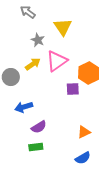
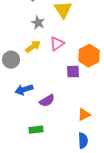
pink triangle: (57, 61) -> (57, 44), size x0.7
purple semicircle: (39, 127) -> (47, 101), moved
blue semicircle: (83, 158) -> (83, 141), turned -63

